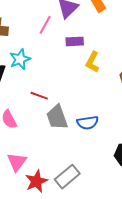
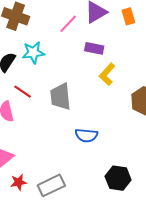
red line: (39, 96) -> (23, 92), moved
gray trapezoid: (57, 117) -> (60, 97), moved
red star: (36, 181) -> (19, 182), size x0.7

